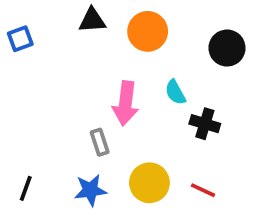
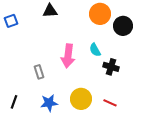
orange circle: (148, 31) -> (100, 14), moved
gray rectangle: (100, 142) -> (39, 72), moved

